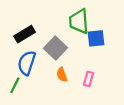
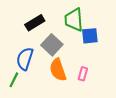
black rectangle: (25, 34) -> (35, 23), moved
orange semicircle: (62, 75) -> (58, 70), size x1.6

